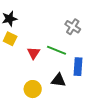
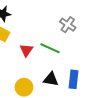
blue rectangle: (78, 67) -> (74, 79), moved

